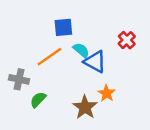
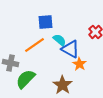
orange star: (106, 93) -> (79, 64), moved
green semicircle: (38, 100) -> (25, 79), size x1.5

